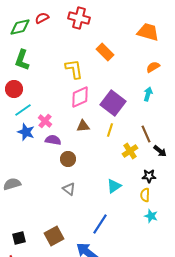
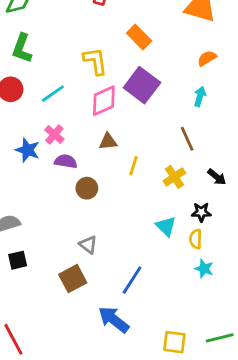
purple square: (113, 103) -> (142, 85), moved
cyan line: (23, 110) -> (53, 94), moved
yellow line: (110, 130) -> (133, 166), moved
brown line: (146, 134) -> (187, 139), moved
cyan triangle: (114, 186) -> (166, 226), moved, turned -42
gray triangle: (69, 189) -> (88, 245), moved
brown square: (54, 236) -> (73, 279), moved
black square: (19, 238) -> (18, 260), moved

